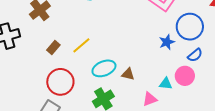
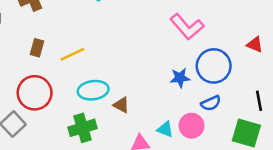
brown rectangle: (53, 48) -> (37, 48), turned -40

